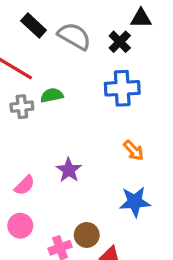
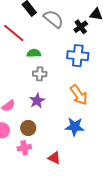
gray cross: (22, 107) -> (40, 74), moved
orange arrow: (134, 150) -> (79, 95), size x1.5
brown circle: (87, 235) -> (28, 128), moved

